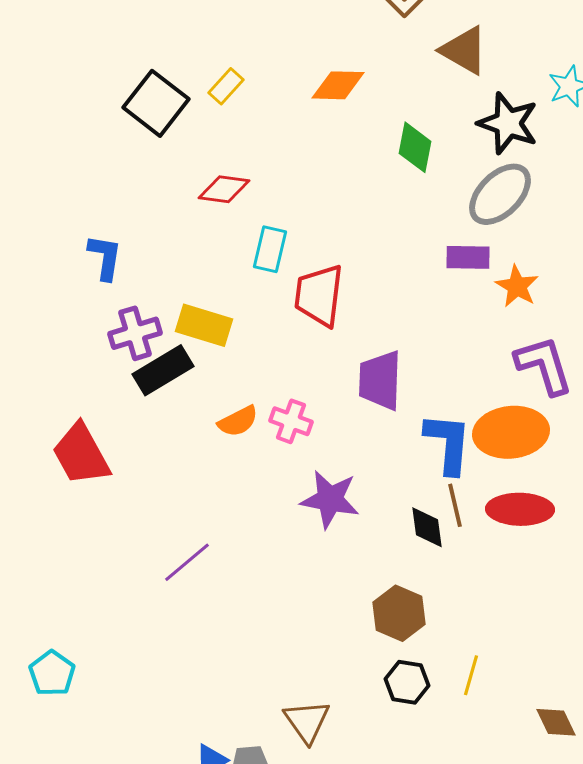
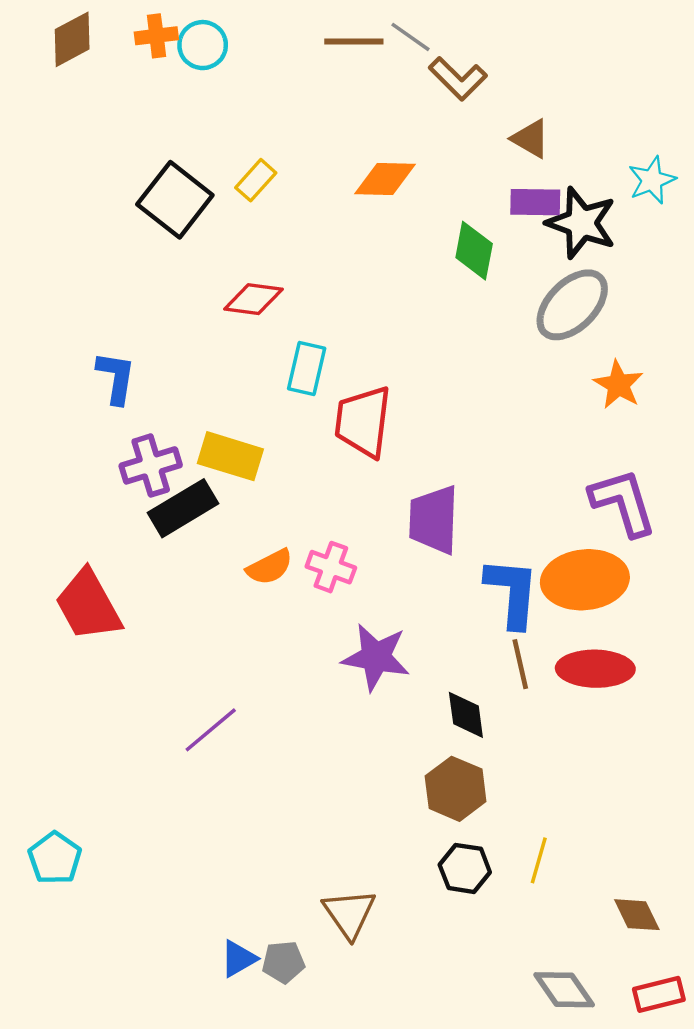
brown triangle: (464, 50) -> (531, 139), size x0.7
purple rectangle: (468, 257) -> (535, 202), moved
orange star: (517, 286) -> (618, 385), moved
black diamond: (427, 527) -> (466, 715), moved

